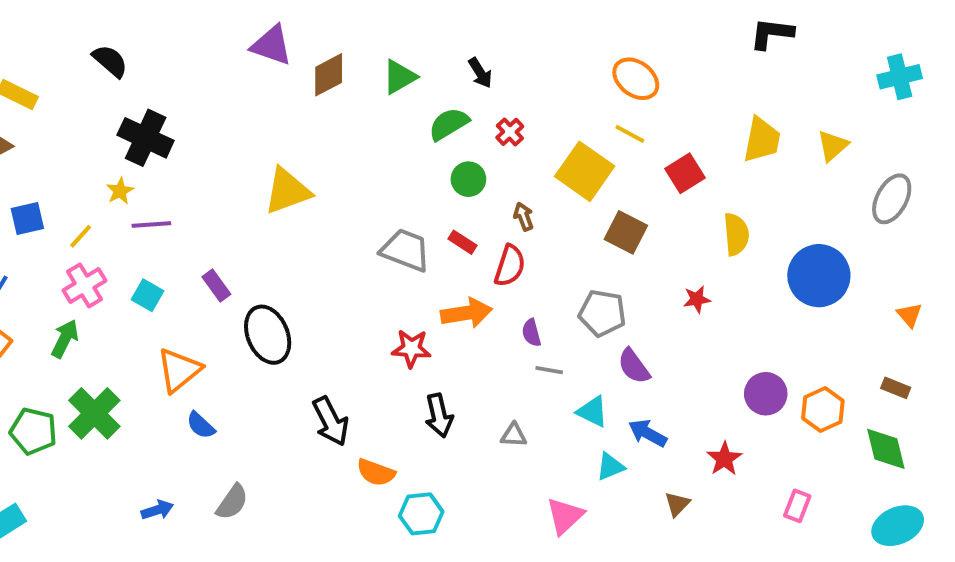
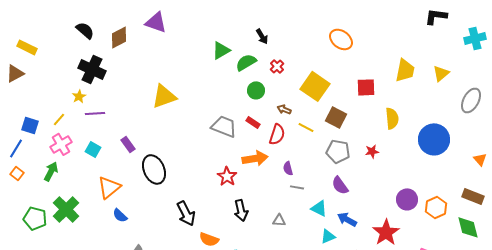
black L-shape: (772, 33) -> (436, 16), moved
black semicircle: (110, 61) -> (85, 30), moved
brown diamond: (329, 75) -> (119, 37), moved
green triangle: (400, 77) -> (221, 50), moved
yellow line: (630, 134) -> (306, 127), moved
red square: (685, 173) -> (366, 87), turned 30
brown arrow: (524, 217) -> (284, 109), turned -48
blue square: (27, 219) -> (30, 125), moved, turned 30
gray pentagon: (602, 313) -> (338, 151), moved
red star: (411, 348) -> (227, 176), turned 30
brown rectangle: (896, 388) -> (473, 196), size x1.5
red star: (724, 459) -> (386, 232), size x1.5

